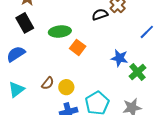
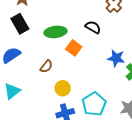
black semicircle: (100, 14) -> (93, 27), moved, turned 49
brown semicircle: (48, 83) -> (46, 66), moved

